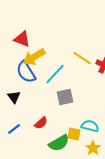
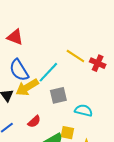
yellow arrow: (34, 57) -> (27, 87), moved
cyan semicircle: (90, 126) -> (84, 110), moved

